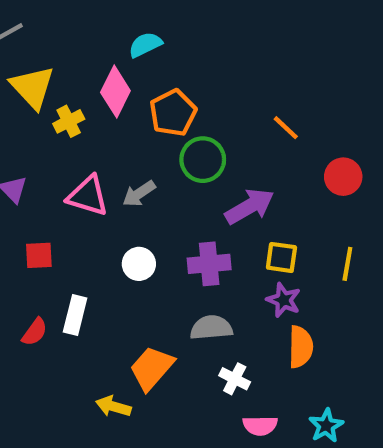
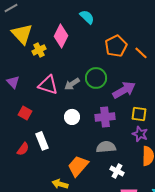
cyan semicircle: (145, 45) -> (87, 17), moved, turned 70
orange pentagon: (173, 113) -> (116, 46), moved
green circle: (203, 160) -> (96, 78), moved
red square: (39, 255) -> (25, 113), turned 32
white rectangle: (75, 315) -> (42, 141), turned -36

